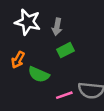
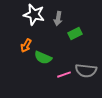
green rectangle: (66, 50) -> (75, 34), moved

